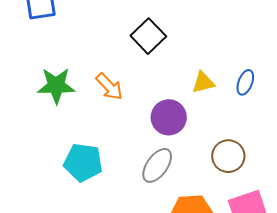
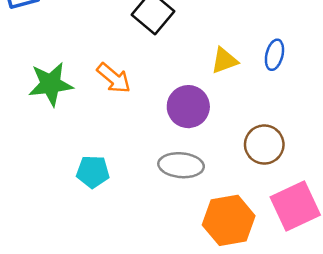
cyan pentagon: (83, 162) -> (93, 172), size x0.7
gray ellipse: (157, 165) -> (181, 165), turned 66

